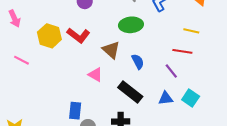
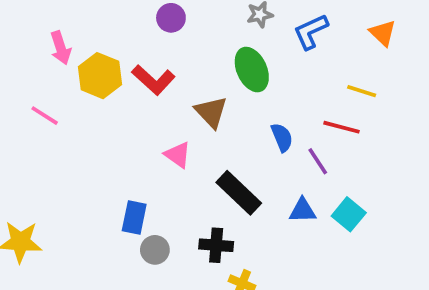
pink arrow: (15, 19) -> (61, 48), moved
green ellipse: (131, 25) -> (252, 70), turned 65
blue semicircle: (138, 62) -> (282, 137), moved

